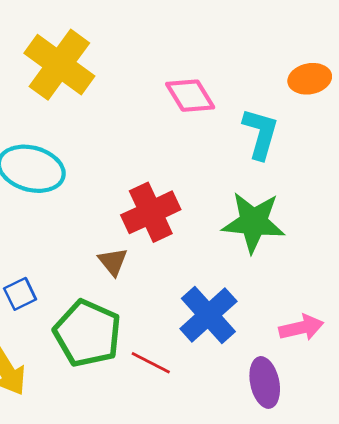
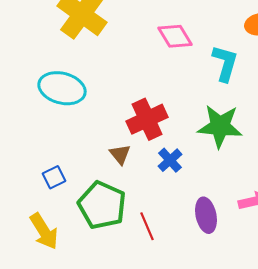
blue cross: (208, 315) -> (170, 160), moved, size x0.6
red line: (151, 363) -> (147, 226), turned 40
purple ellipse: (265, 382) -> (206, 215), moved

